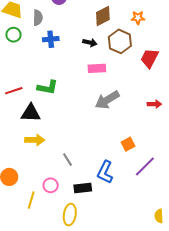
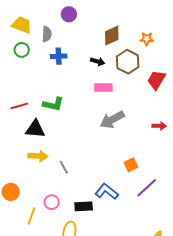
gray line: (68, 160) -> (64, 167), moved
blue L-shape: (105, 172) -> (107, 192), turned 100

